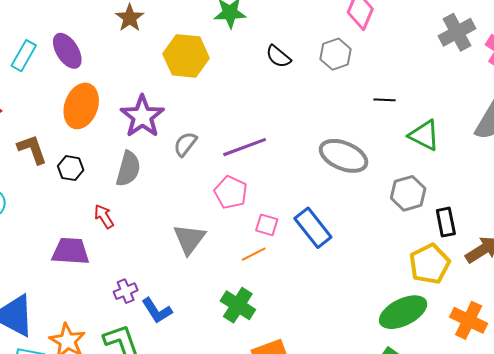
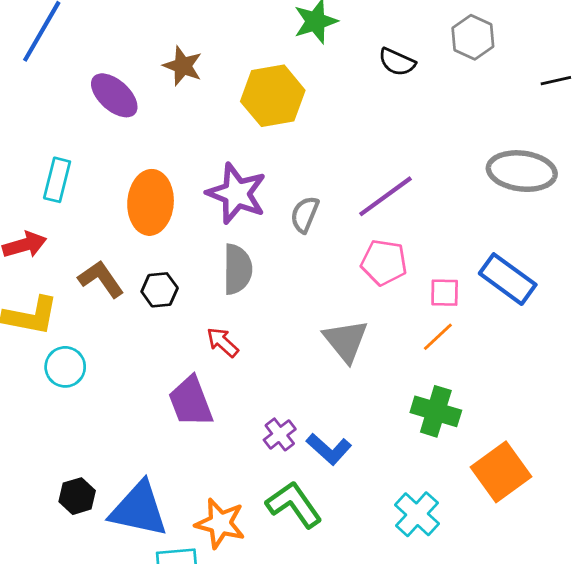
purple ellipse: (67, 51) -> (114, 95), moved
cyan rectangle: (24, 56) -> (57, 180), moved
purple trapezoid: (71, 251) -> (191, 402), turned -99

